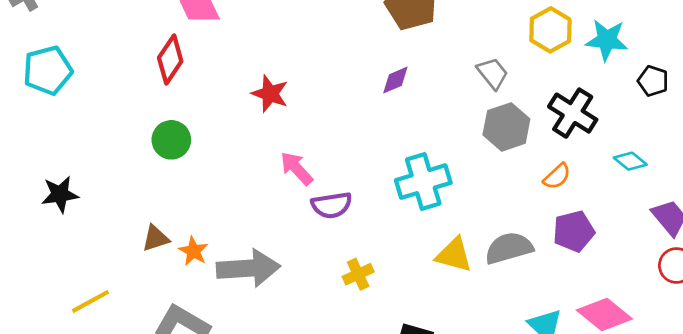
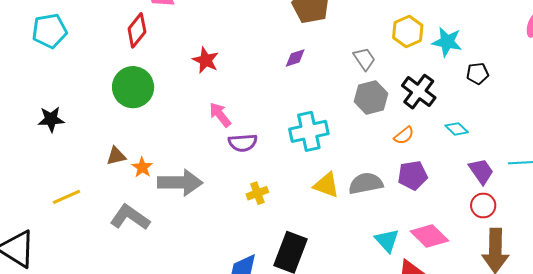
black pentagon: (653, 81) -> (477, 74), turned -30
green circle: (171, 140) -> (133, 87), size x1.5

